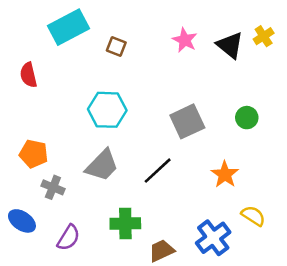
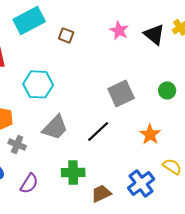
cyan hexagon: (107, 110) -> (38, 84), moved

